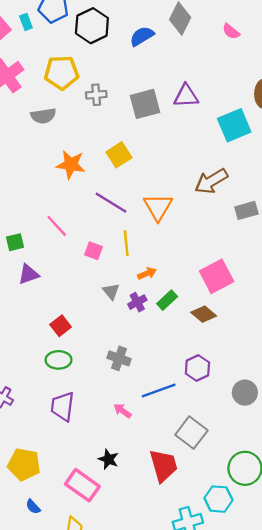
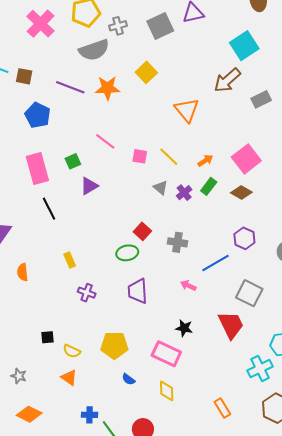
gray semicircle: (43, 116) -> (94, 50), moved, size x1.4
cyan square: (234, 125) -> (244, 46), moved
purple line: (111, 203) -> (70, 87), moved
yellow line: (126, 243) -> (169, 157), moved, turned -30
orange arrow: (147, 273) -> (205, 161), moved
red square: (61, 326) -> (142, 231), moved

